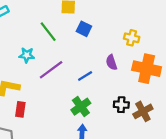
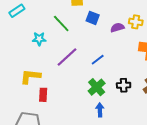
cyan star: (27, 55) -> (39, 39), moved
purple semicircle: (111, 62) -> (117, 28), moved, turned 96
black cross: (121, 105) -> (124, 85), moved

